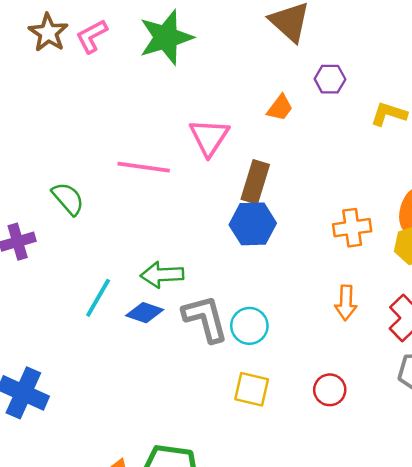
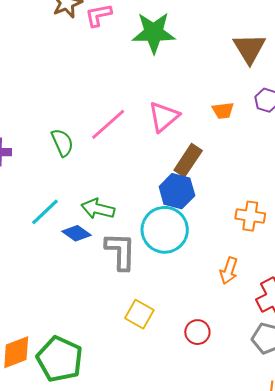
orange trapezoid: (280, 108) -> (223, 110), turned 30
pink line: (144, 167) -> (108, 124), turned -66
green semicircle: (68, 199) -> (62, 143), moved
cyan circle: (249, 326) -> (165, 230), moved, size x1.6

